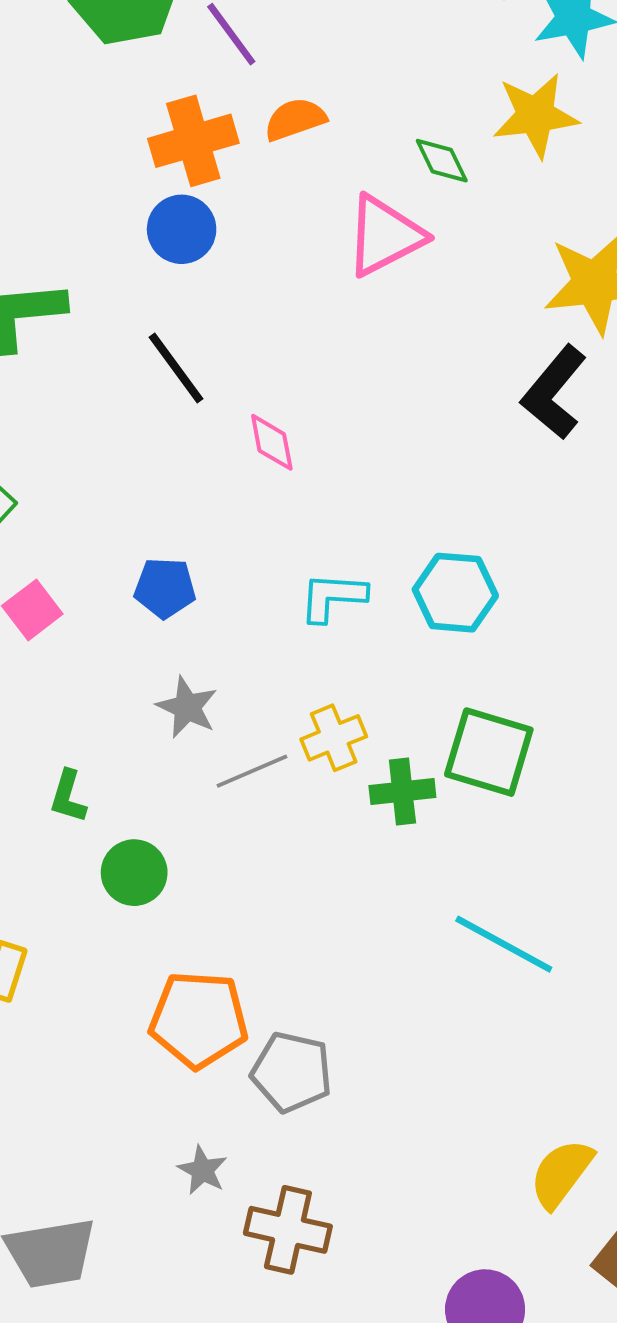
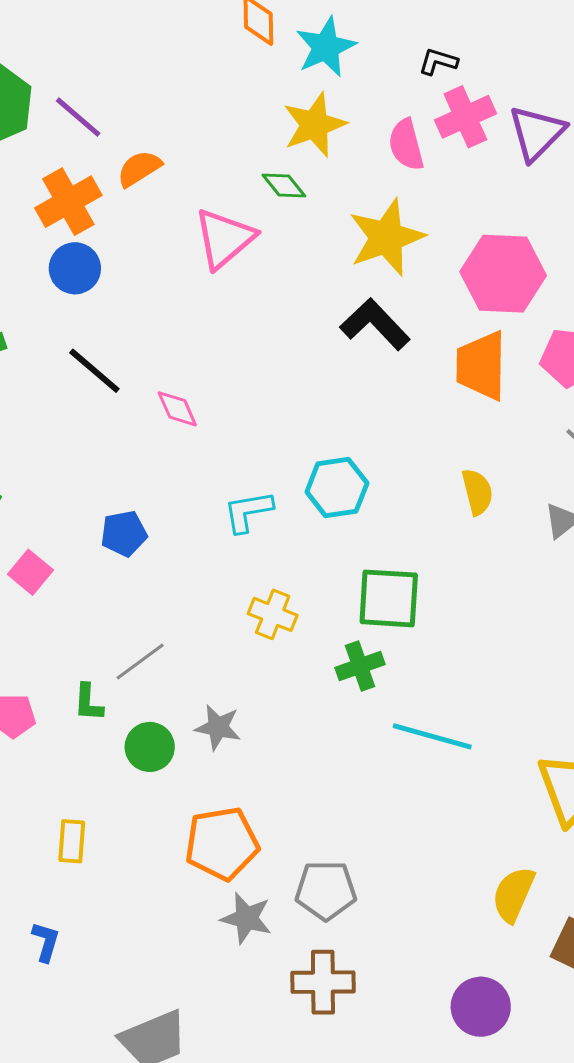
green diamond: (442, 161) -> (284, 186), moved
black L-shape: (554, 392) -> (375, 324), turned 110
gray star: (187, 707) -> (218, 727), moved
yellow cross: (334, 738) -> (273, 614), turned -33
gray line: (252, 771) -> (140, 662), moved
green cross: (402, 792) -> (360, 666), moved
gray pentagon: (292, 1072) -> (326, 890), moved
gray star: (202, 1170) -> (246, 918), moved, size x1.4

